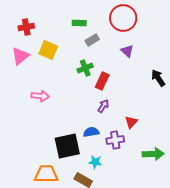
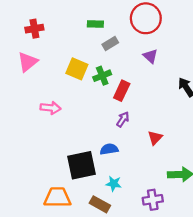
yellow square: (48, 50) -> (77, 69), moved
purple cross: (115, 140) -> (153, 200), moved

